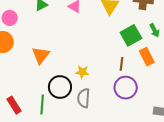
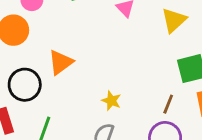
black circle: (60, 87) -> (25, 85), moved

